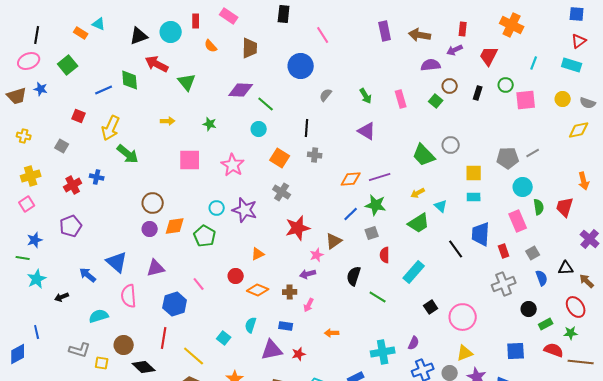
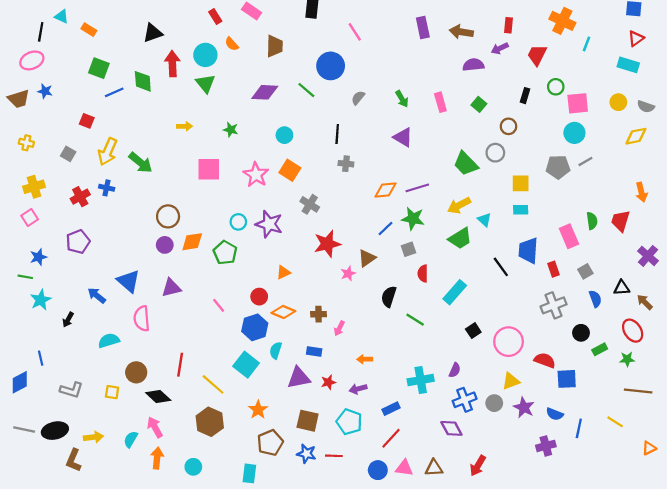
red rectangle: (196, 21) -> (215, 17), turned -32
cyan triangle: (99, 24) -> (62, 17), moved
cyan circle: (171, 32) -> (205, 55), moved
cyan line: (534, 63) -> (586, 44), moved
red arrow: (157, 64) -> (172, 64), turned 60
green square: (68, 65) -> (99, 68), moved, turned -30
brown circle: (450, 86) -> (509, 126), moved
green line: (266, 104) -> (306, 90), moved
yellow arrow: (111, 128) -> (108, 152), moved
orange square: (280, 158) -> (290, 170), moved
cyan circle: (523, 187) -> (574, 133), moved
yellow arrow: (418, 193) -> (459, 205), size x1.5
purple arrow: (308, 274) -> (358, 389), moved
black arrow: (62, 297) -> (68, 320), turned -40
blue hexagon: (175, 304) -> (255, 327), moved
cyan square: (224, 338) -> (246, 365), size x1.6
gray L-shape: (80, 350) -> (71, 390), moved
red semicircle: (554, 350) -> (545, 360), moved

